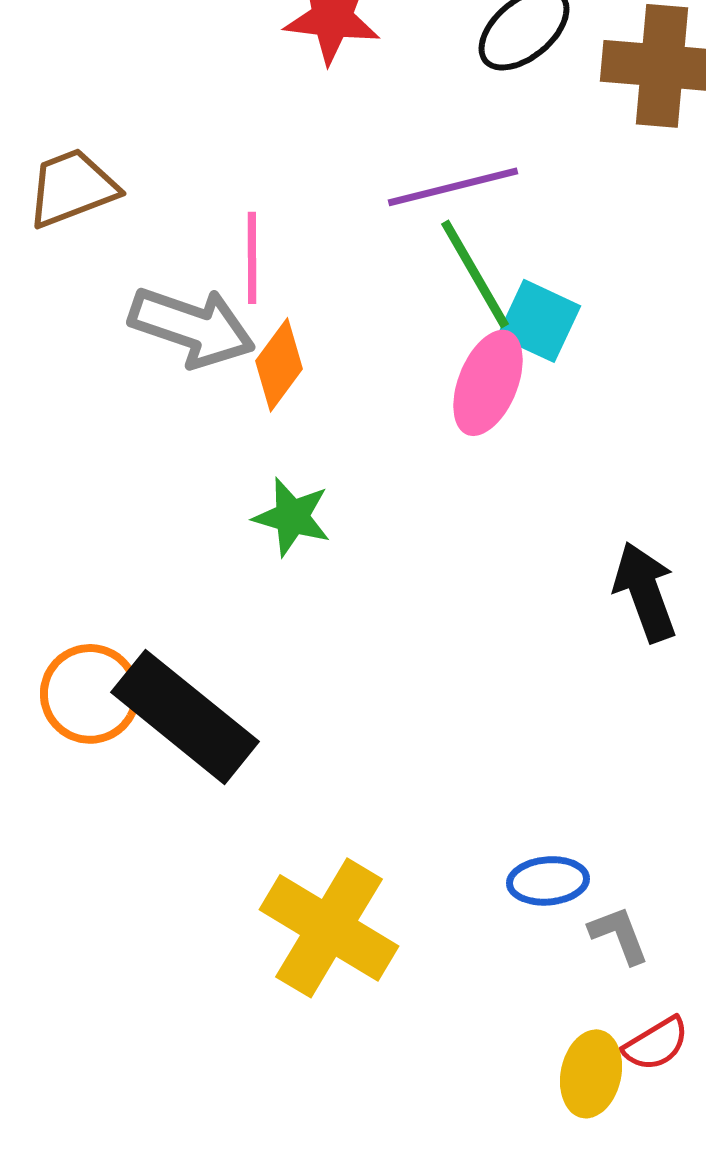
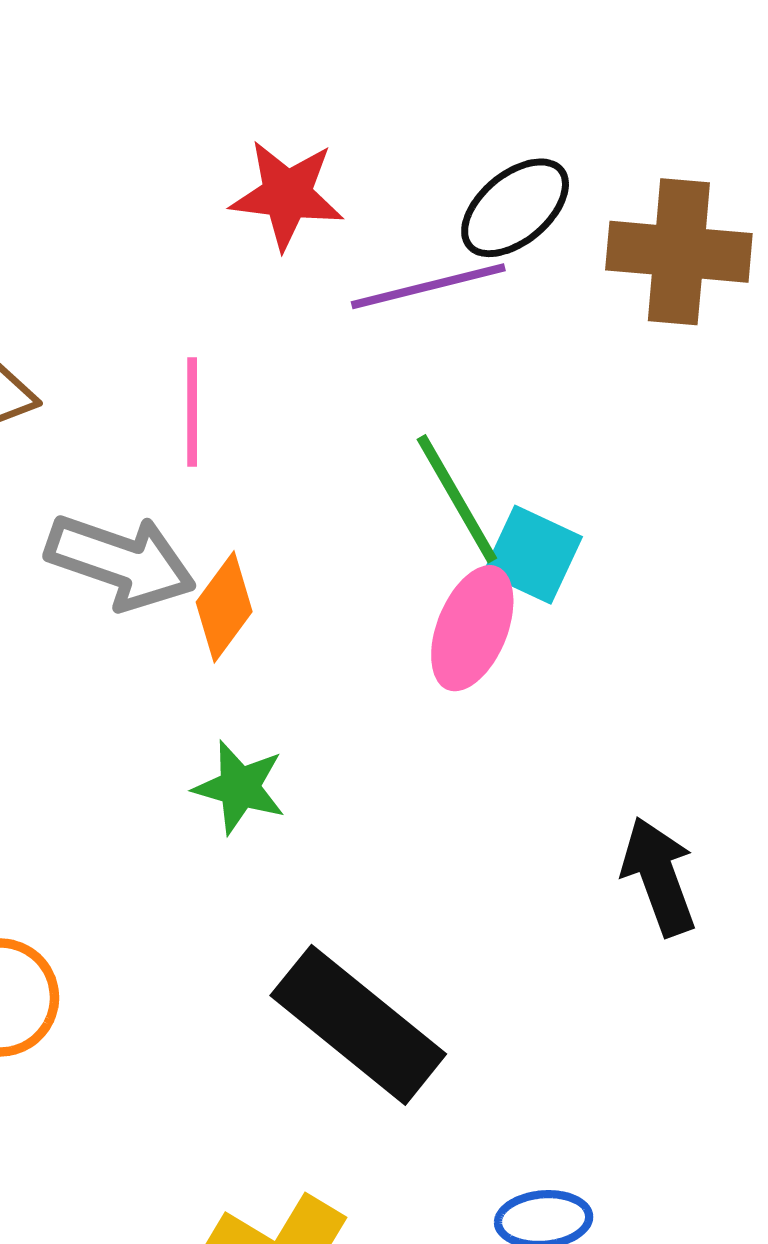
purple line: (453, 187) -> (428, 286), moved
pink line: (252, 258) -> (192, 412), moved
black rectangle: (185, 717) -> (358, 1025), moved

